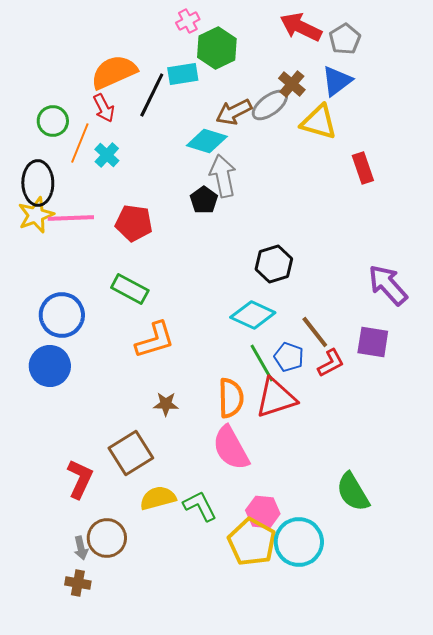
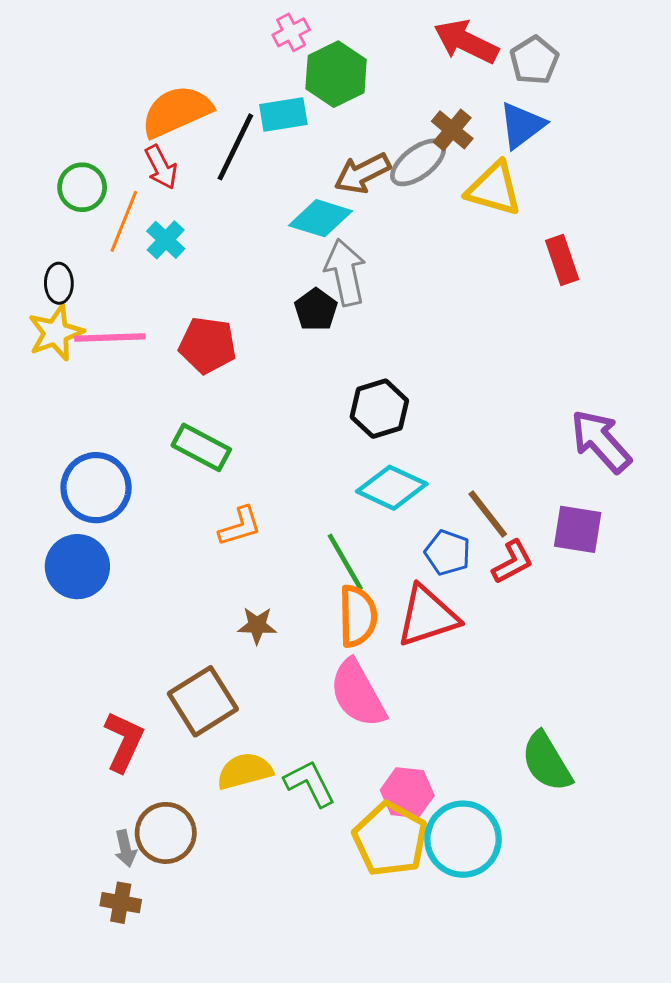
black ellipse: (38, 183) -> (59, 283), size x0.6
black hexagon: (274, 264) -> (379, 409), moved
orange L-shape: (155, 340) -> (240, 526), size x0.7
green line: (262, 363) -> (345, 562), moved

